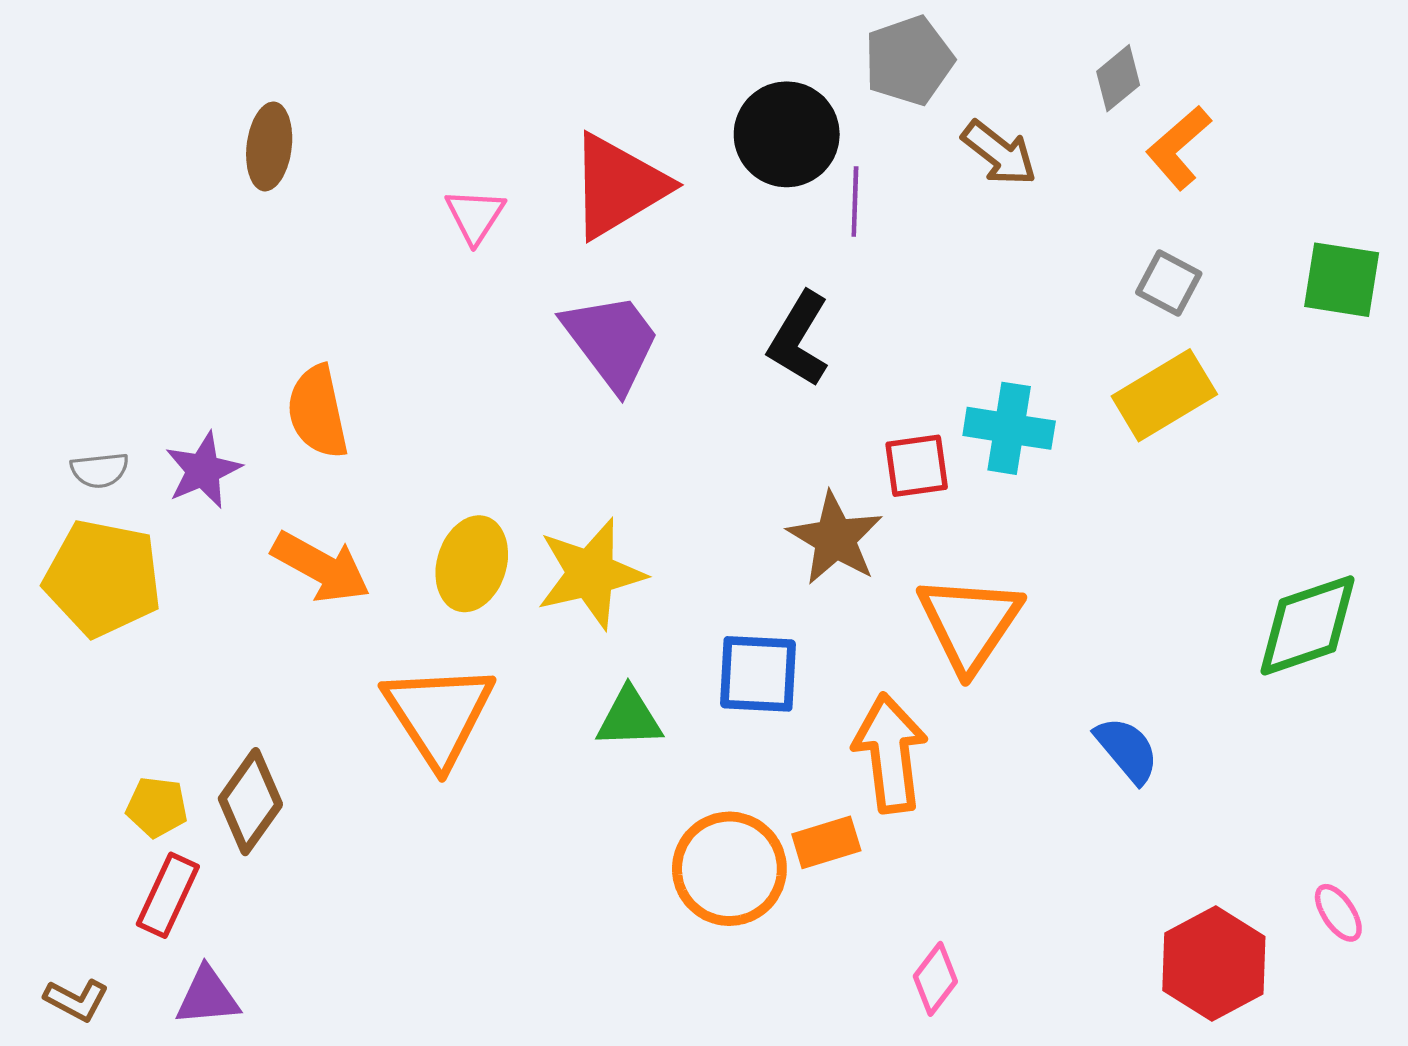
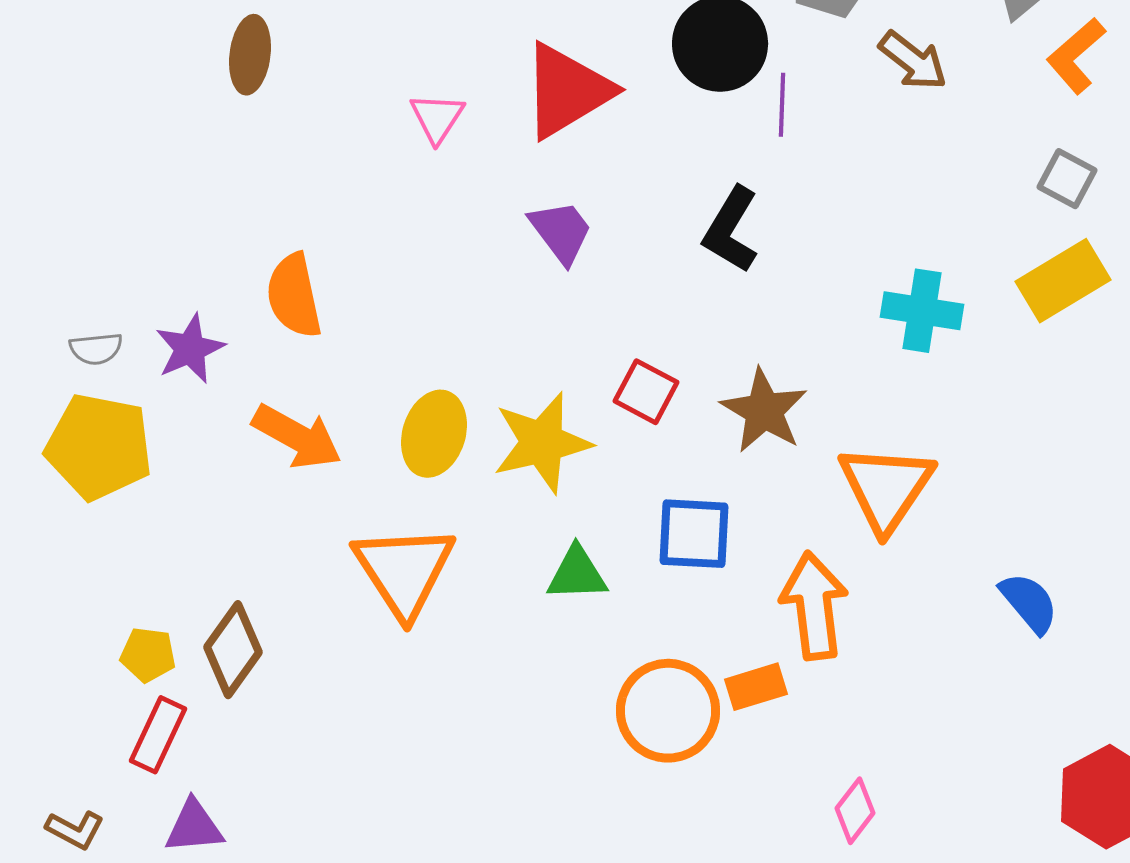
purple trapezoid: (612, 341) -> (561, 232), size x0.7
red square: (917, 466) -> (646, 392), moved, turned 36

